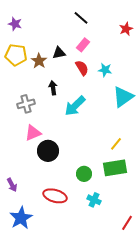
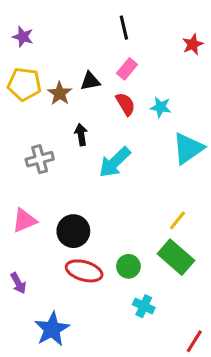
black line: (81, 18) -> (124, 28), turned 35
pink triangle: (33, 133) -> (24, 220), moved
green rectangle: (115, 168) -> (176, 257), turned 50
red ellipse: (55, 196) -> (84, 271), moved
blue star: (21, 218) -> (52, 329), moved

